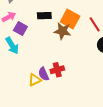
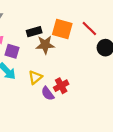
brown star: (62, 31) -> (45, 45), moved
yellow triangle: (35, 80) -> (35, 77), moved

